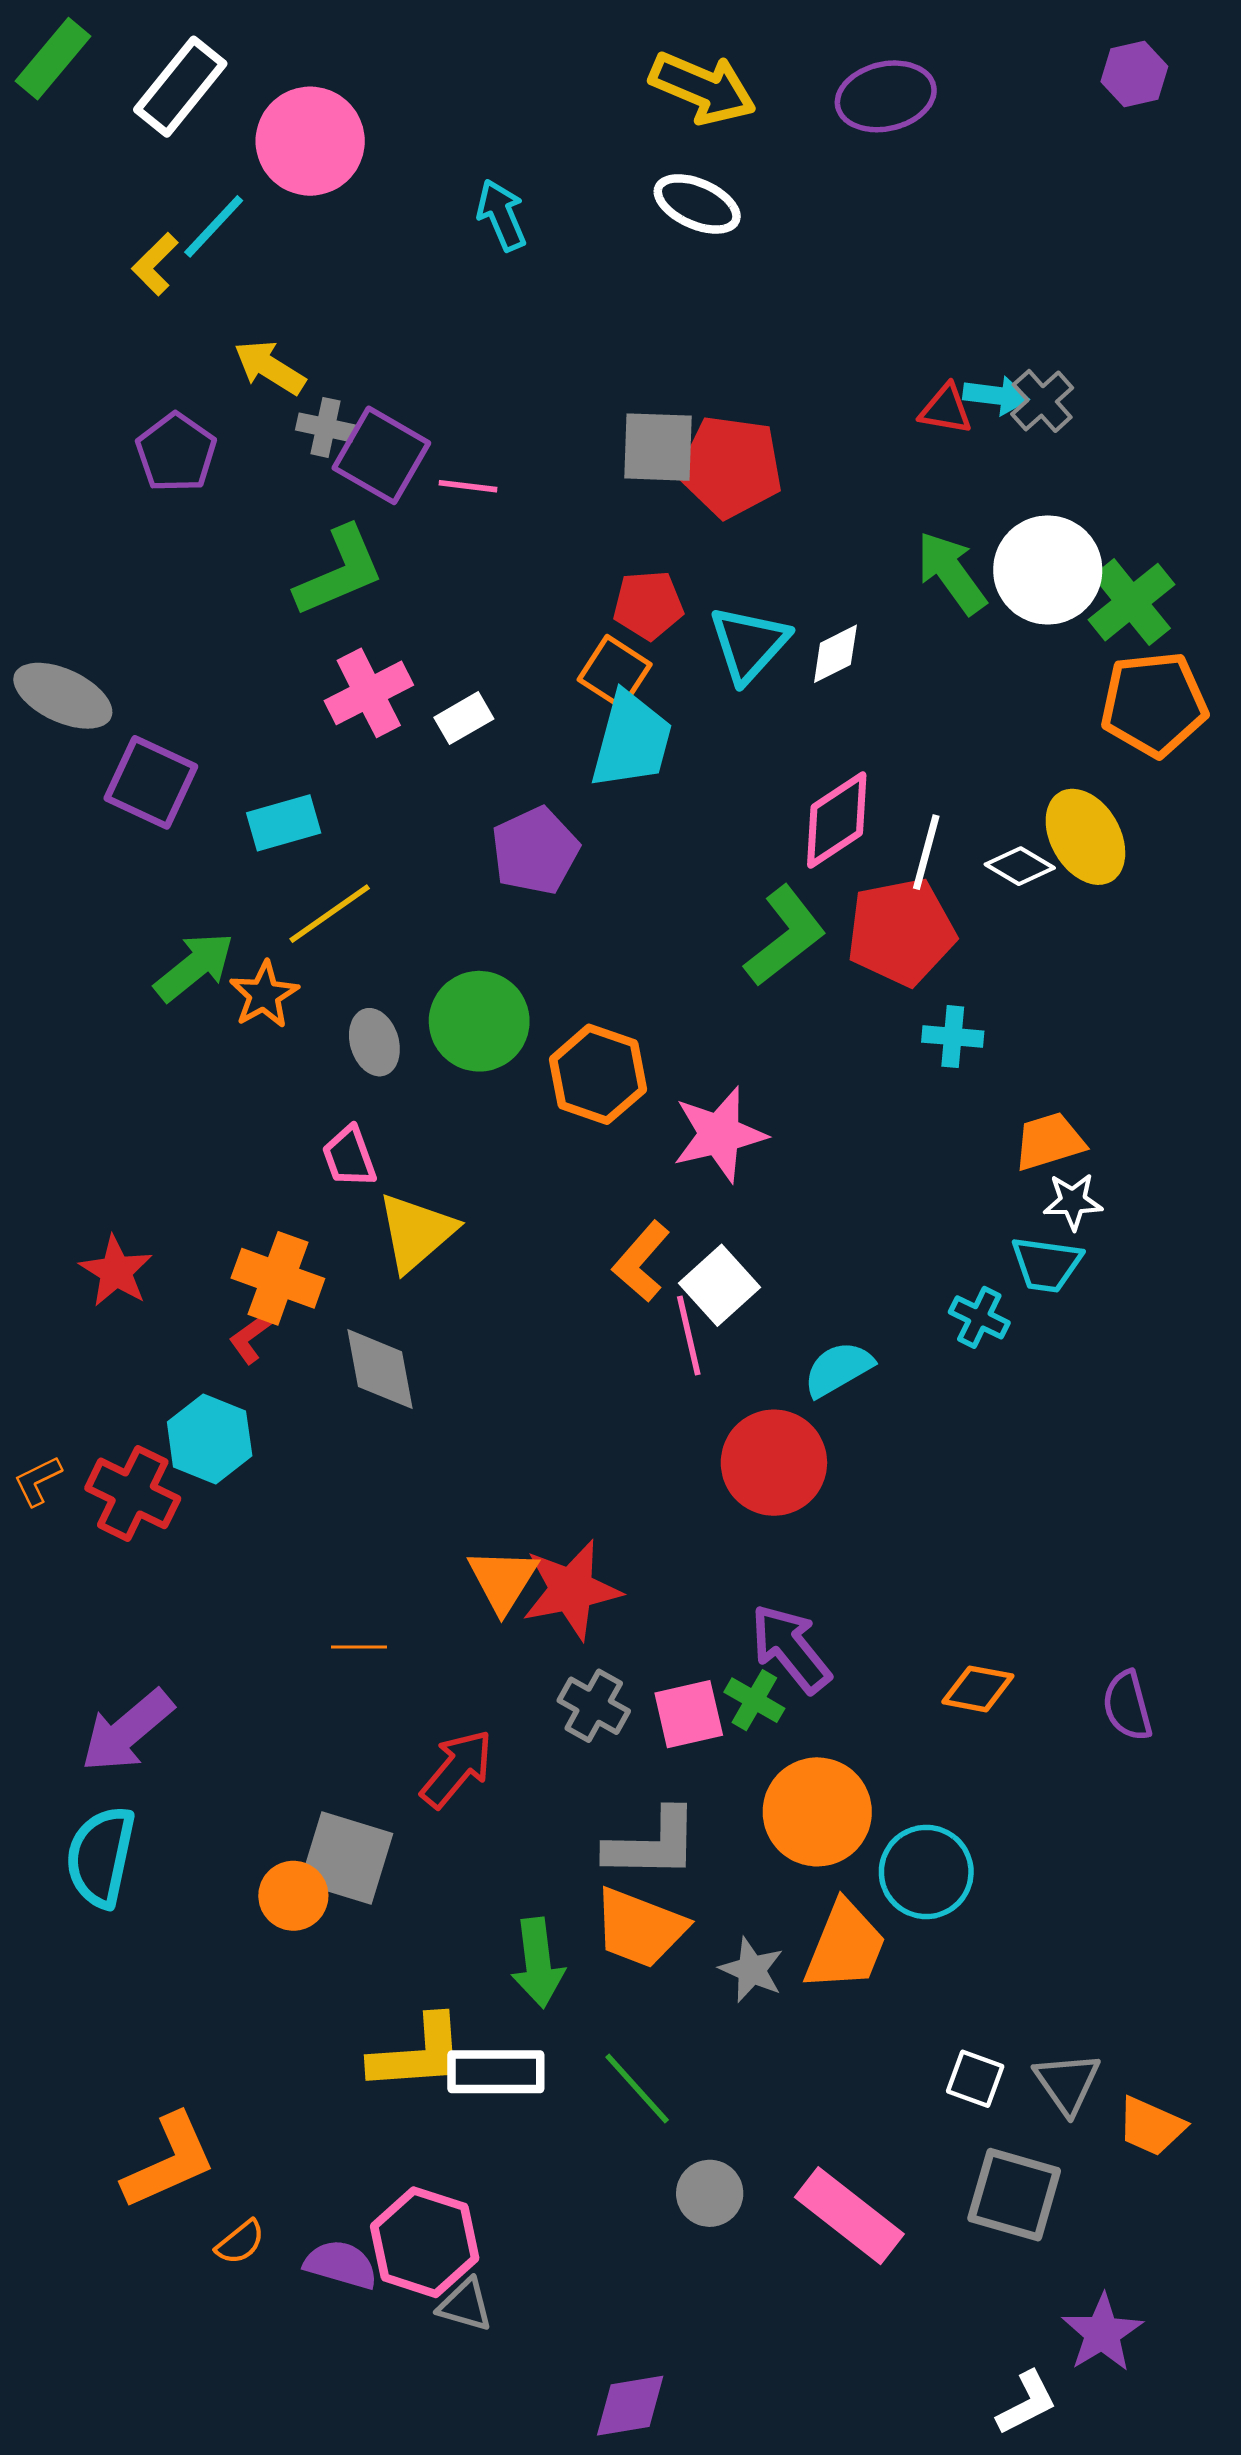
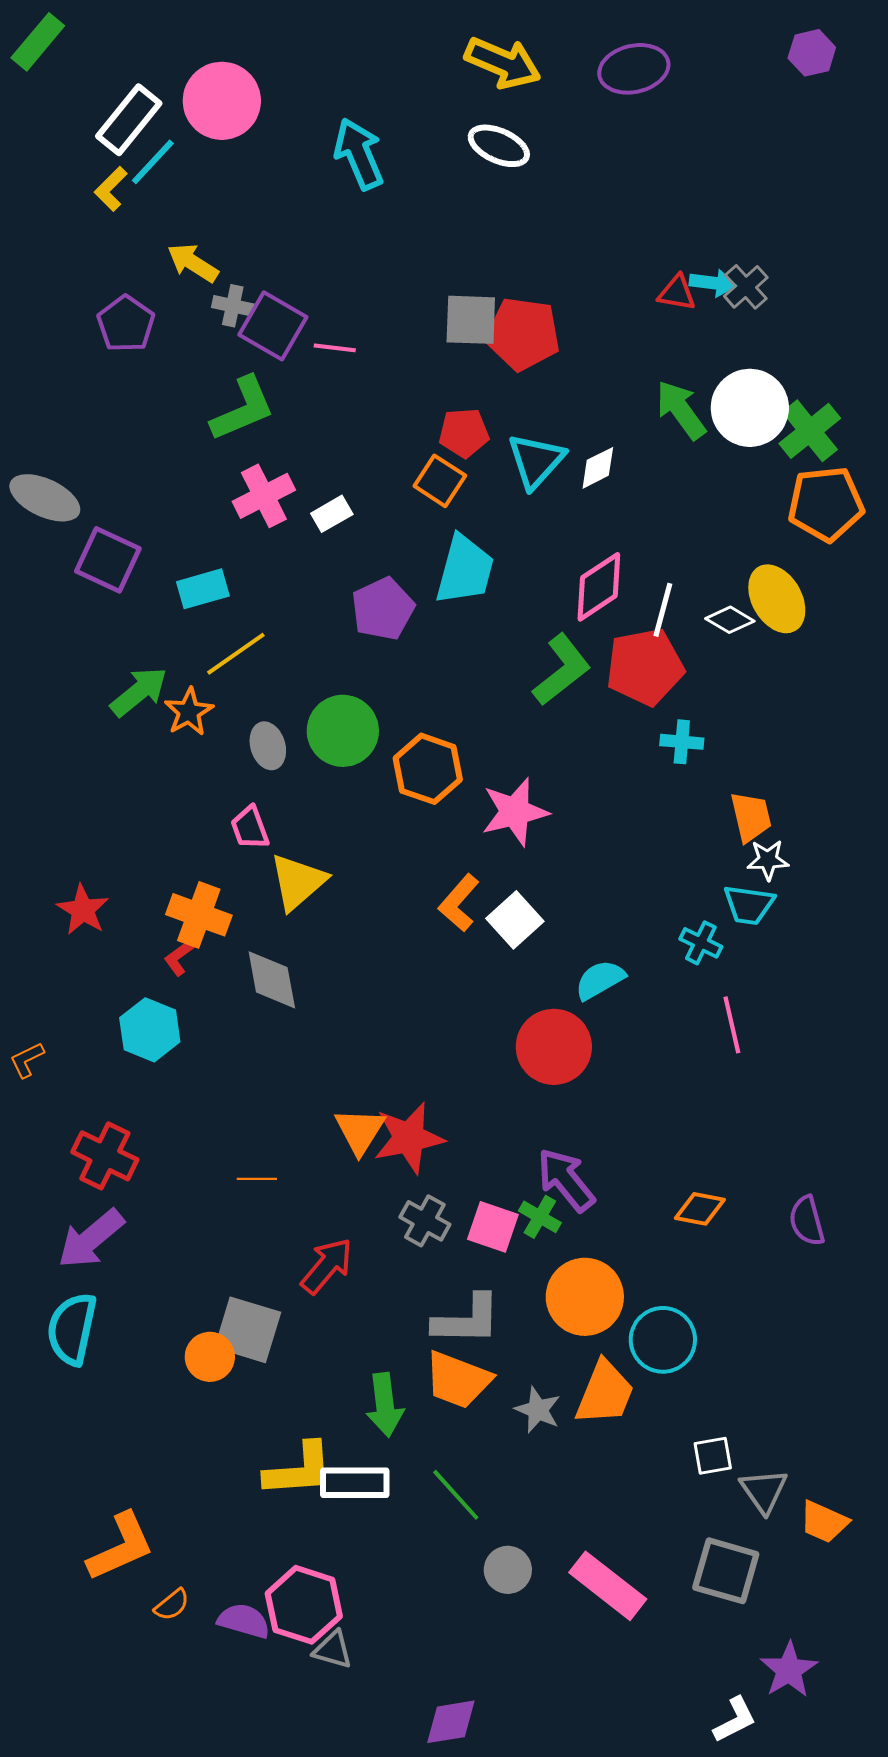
white rectangle: (180, 87) -> (129, 120), moved
cyan arrow: (502, 215) -> (359, 154), size x1.4
cyan trapezoid: (631, 740) -> (465, 570), moved
orange trapezoid: (1049, 1141) -> (751, 817), turned 94
pink line: (689, 1336) -> (732, 1025), moved
red cross: (133, 1493) -> (105, 1156), moved
pink square: (689, 1714) -> (493, 1227), turned 32
white square: (975, 2079) -> (713, 1456), moved, turned -30

